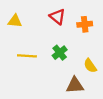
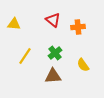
yellow line: (27, 56) -> (25, 56), turned -60
brown triangle: (75, 85) -> (53, 76), moved

